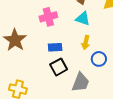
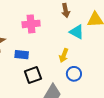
cyan triangle: (83, 19) -> (77, 32), moved
blue rectangle: (55, 47) -> (22, 55), moved

